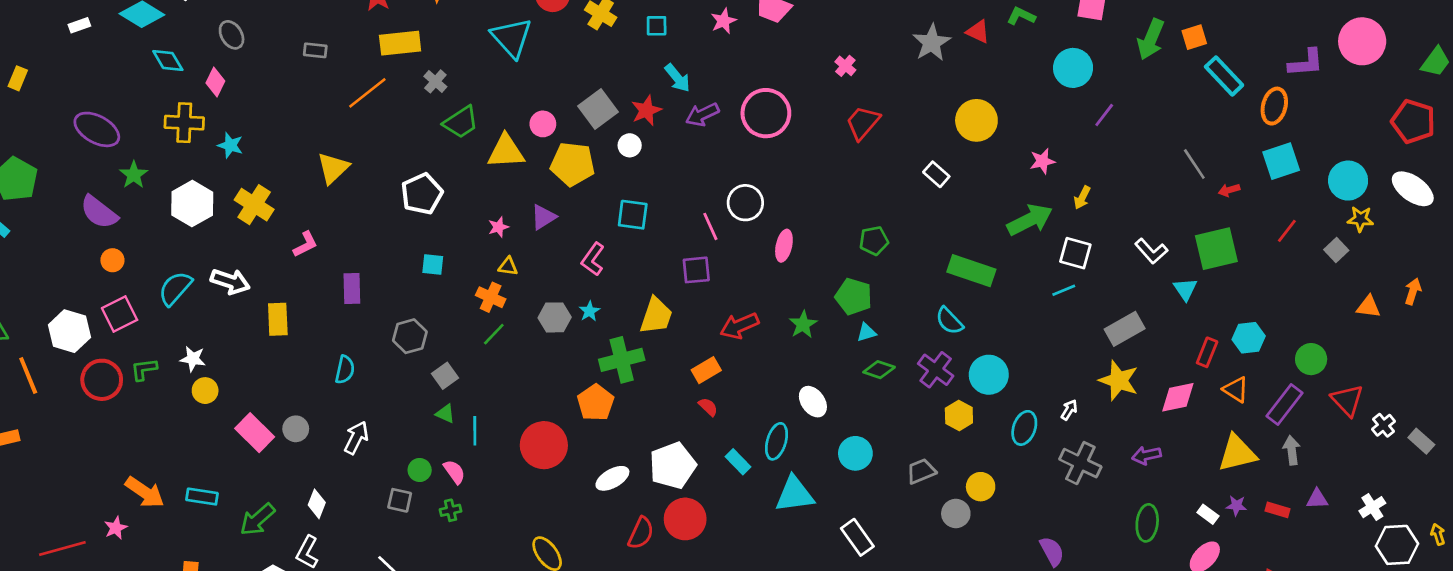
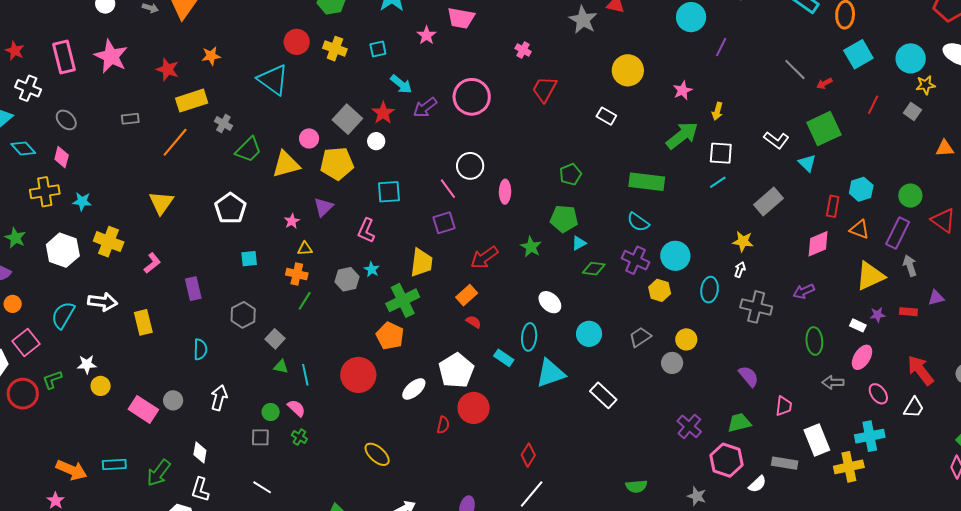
yellow star: (1119, 380) -> (743, 241), moved, size x0.7
green cross: (451, 510) -> (299, 437), turned -35
red semicircle: (641, 533) -> (443, 425), size x0.7

